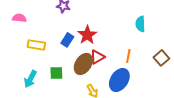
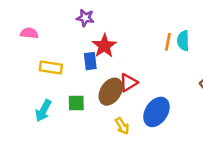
red star: (87, 35) -> (104, 46), moved
blue rectangle: (67, 40) -> (90, 61), turned -40
orange line: (128, 56) -> (168, 42), moved

